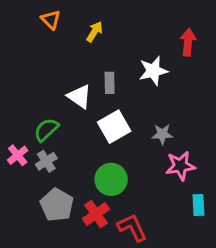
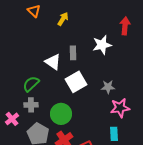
pink cross: (18, 155) -> (12, 119), moved
gray cross: (46, 161) -> (31, 105), turned 32
green circle: (111, 179) -> (61, 114), moved
cyan rectangle: (198, 205) -> (114, 134), moved

